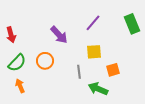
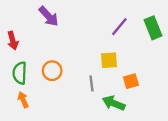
purple line: (93, 23) -> (119, 27), moved
purple arrow: (59, 35) -> (49, 16), moved
green semicircle: (17, 63) -> (20, 73), turned 138

